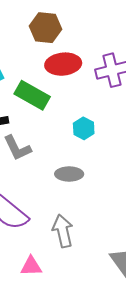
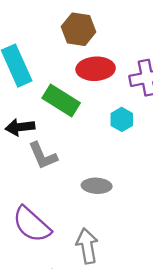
cyan hexagon: (84, 128) -> (122, 119), moved

